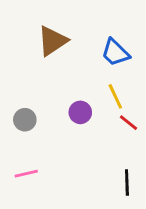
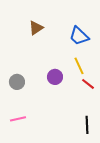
brown triangle: (53, 41) -> (36, 28), size x0.7

